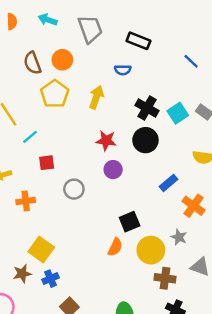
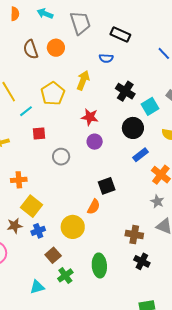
yellow pentagon: (55, 94) -> (53, 94), moved
cyan square: (178, 113) -> (150, 106), moved
black circle: (145, 140) -> (133, 128), moved
orange cross: (26, 201) -> (19, 180), moved
gray star: (179, 237) -> (157, 202), moved
yellow circle: (151, 250) -> (73, 227), moved

